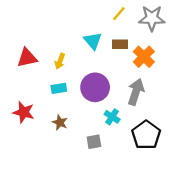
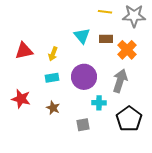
yellow line: (119, 14) -> (105, 12), turned 56
cyan cross: (112, 117) -> (99, 103), turned -32

